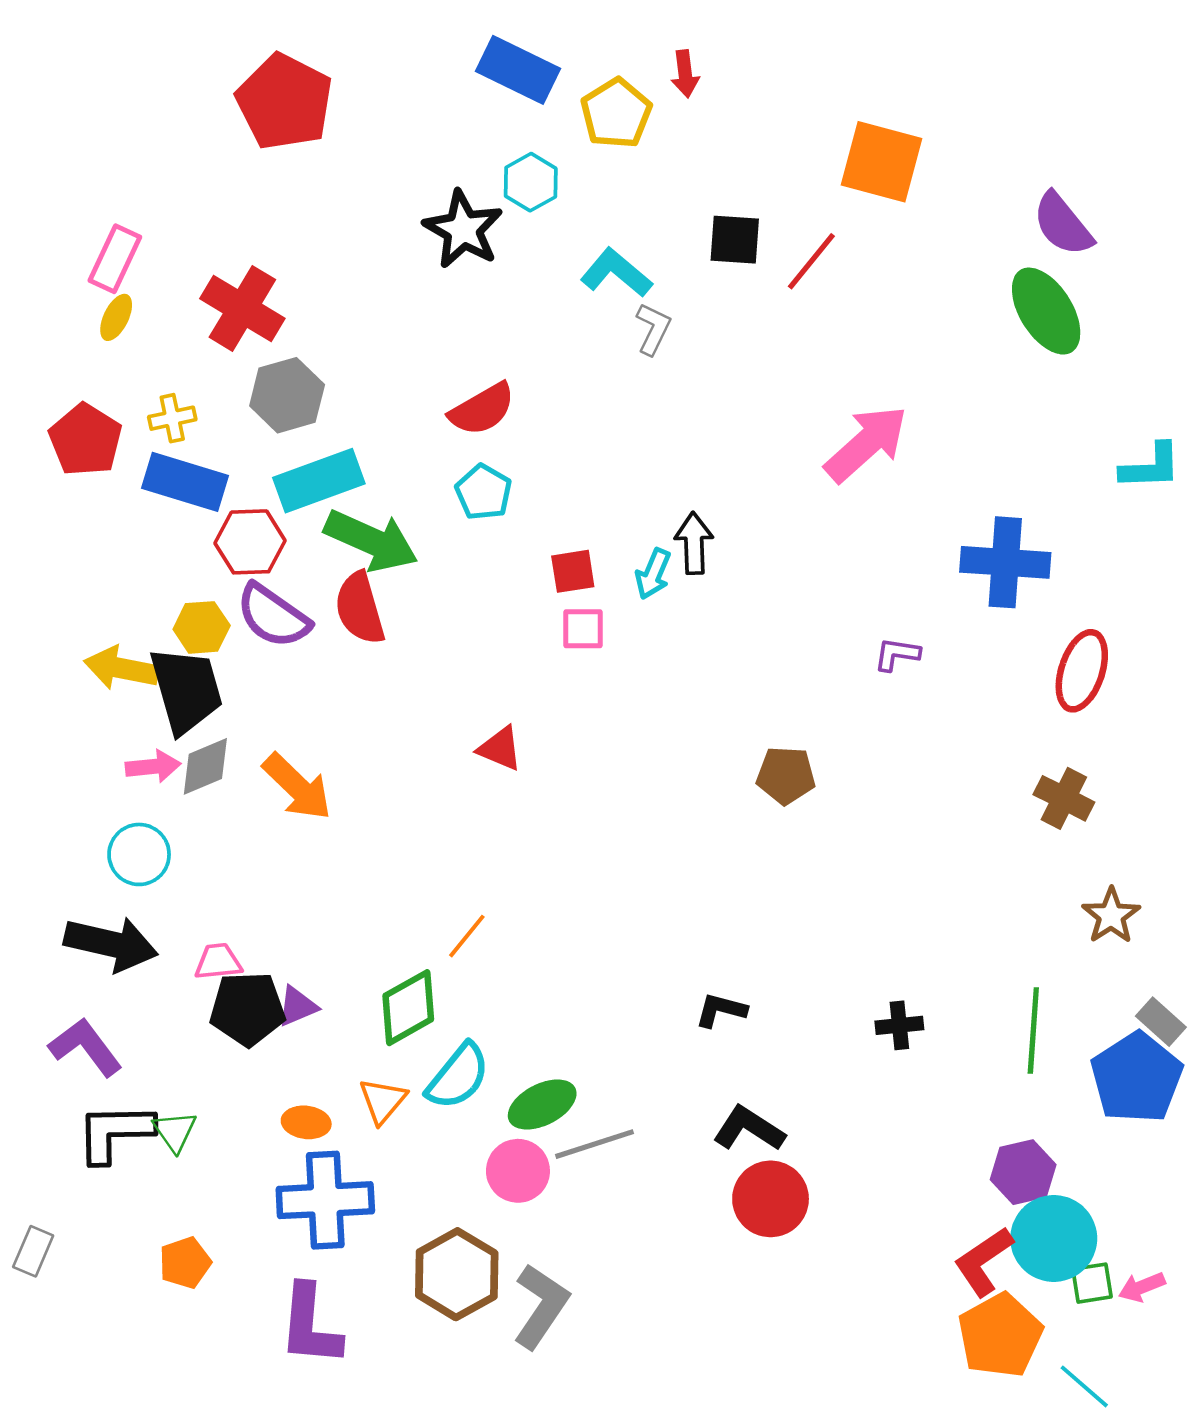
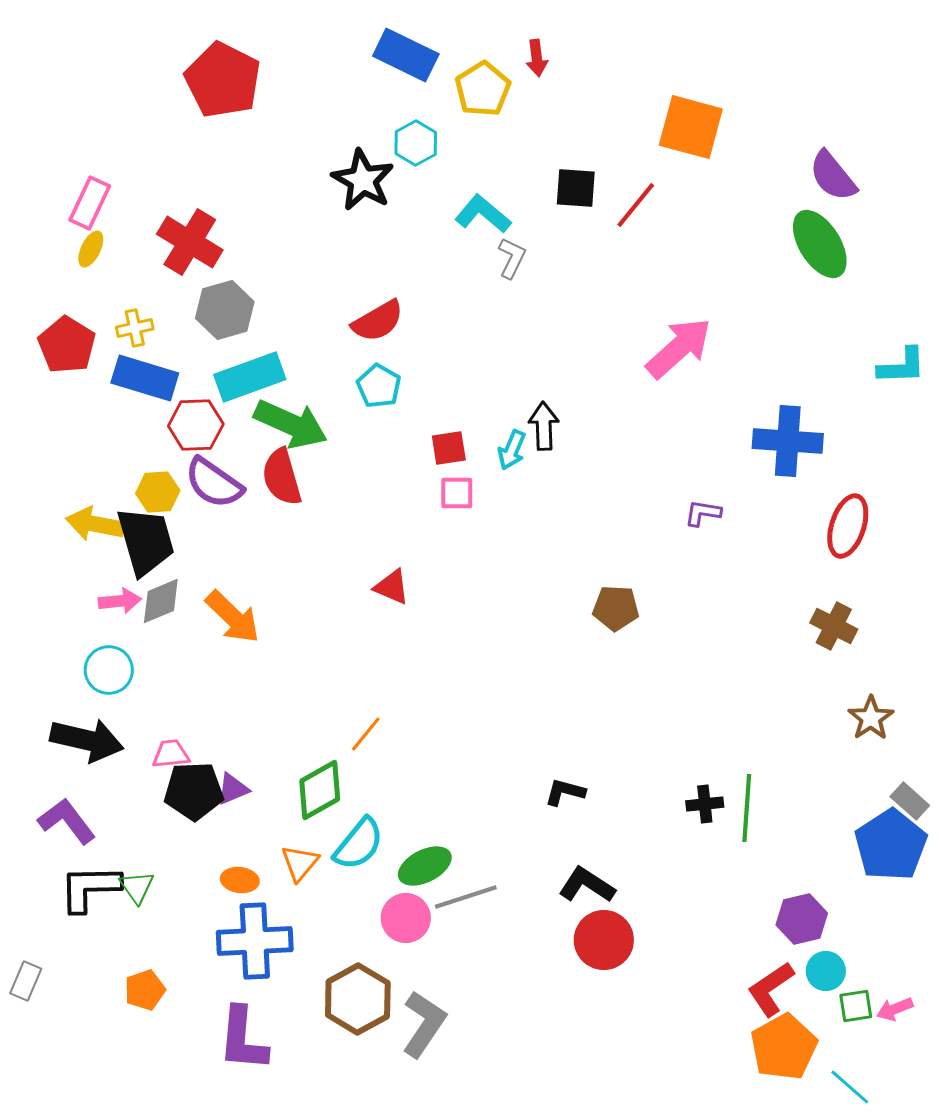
green line: (1033, 1031) -> (747, 808), moved
cyan circle: (1054, 1238) -> (826, 971), size x0.6

